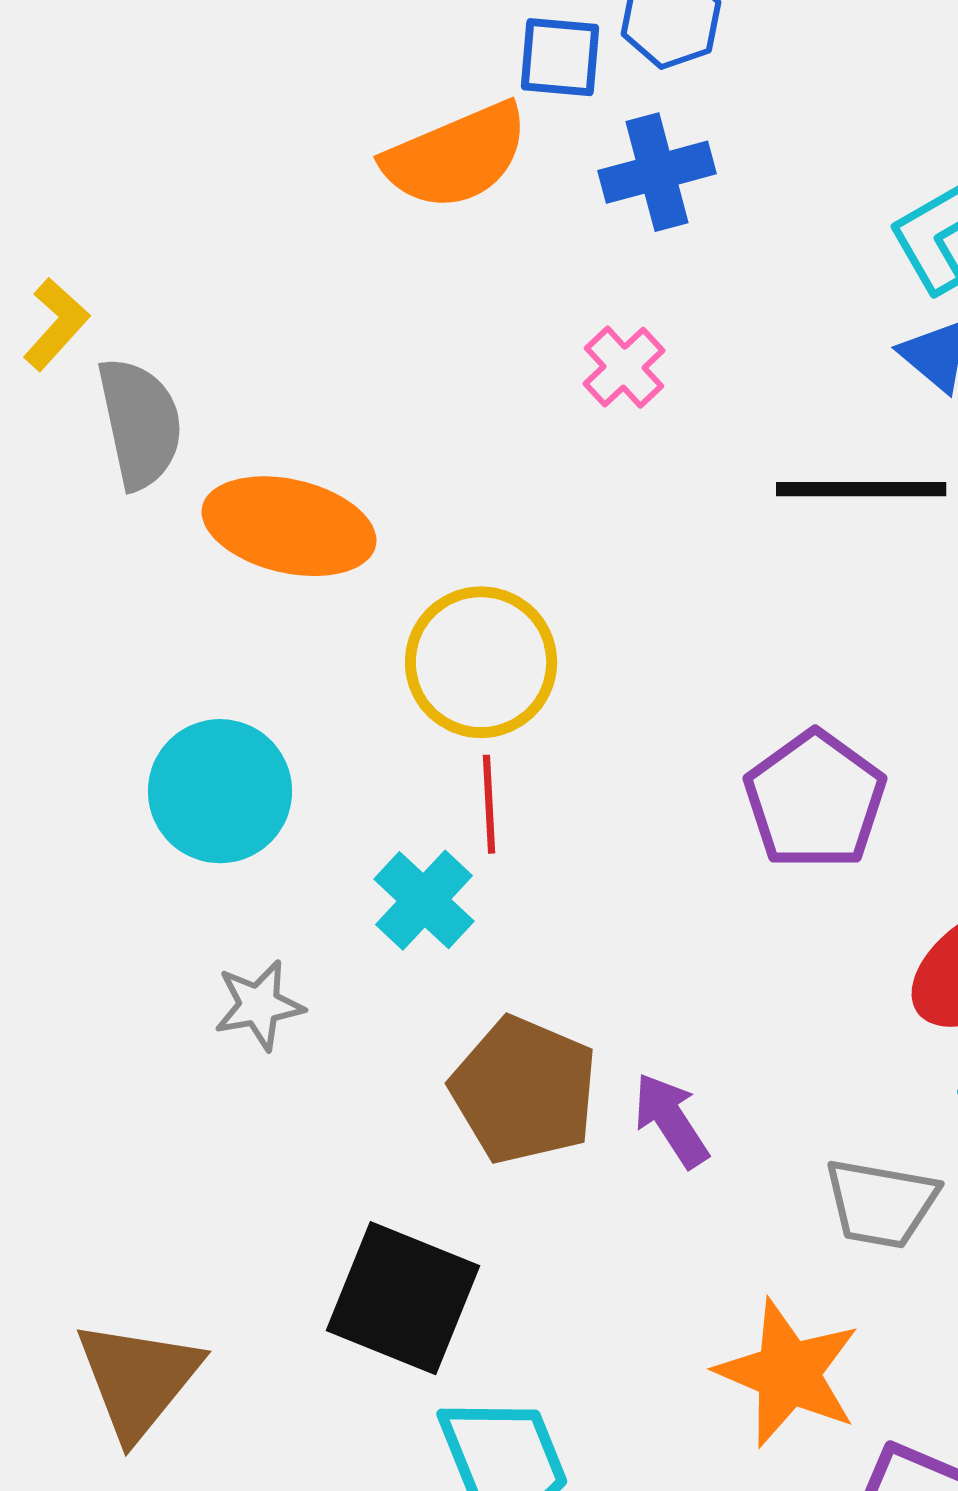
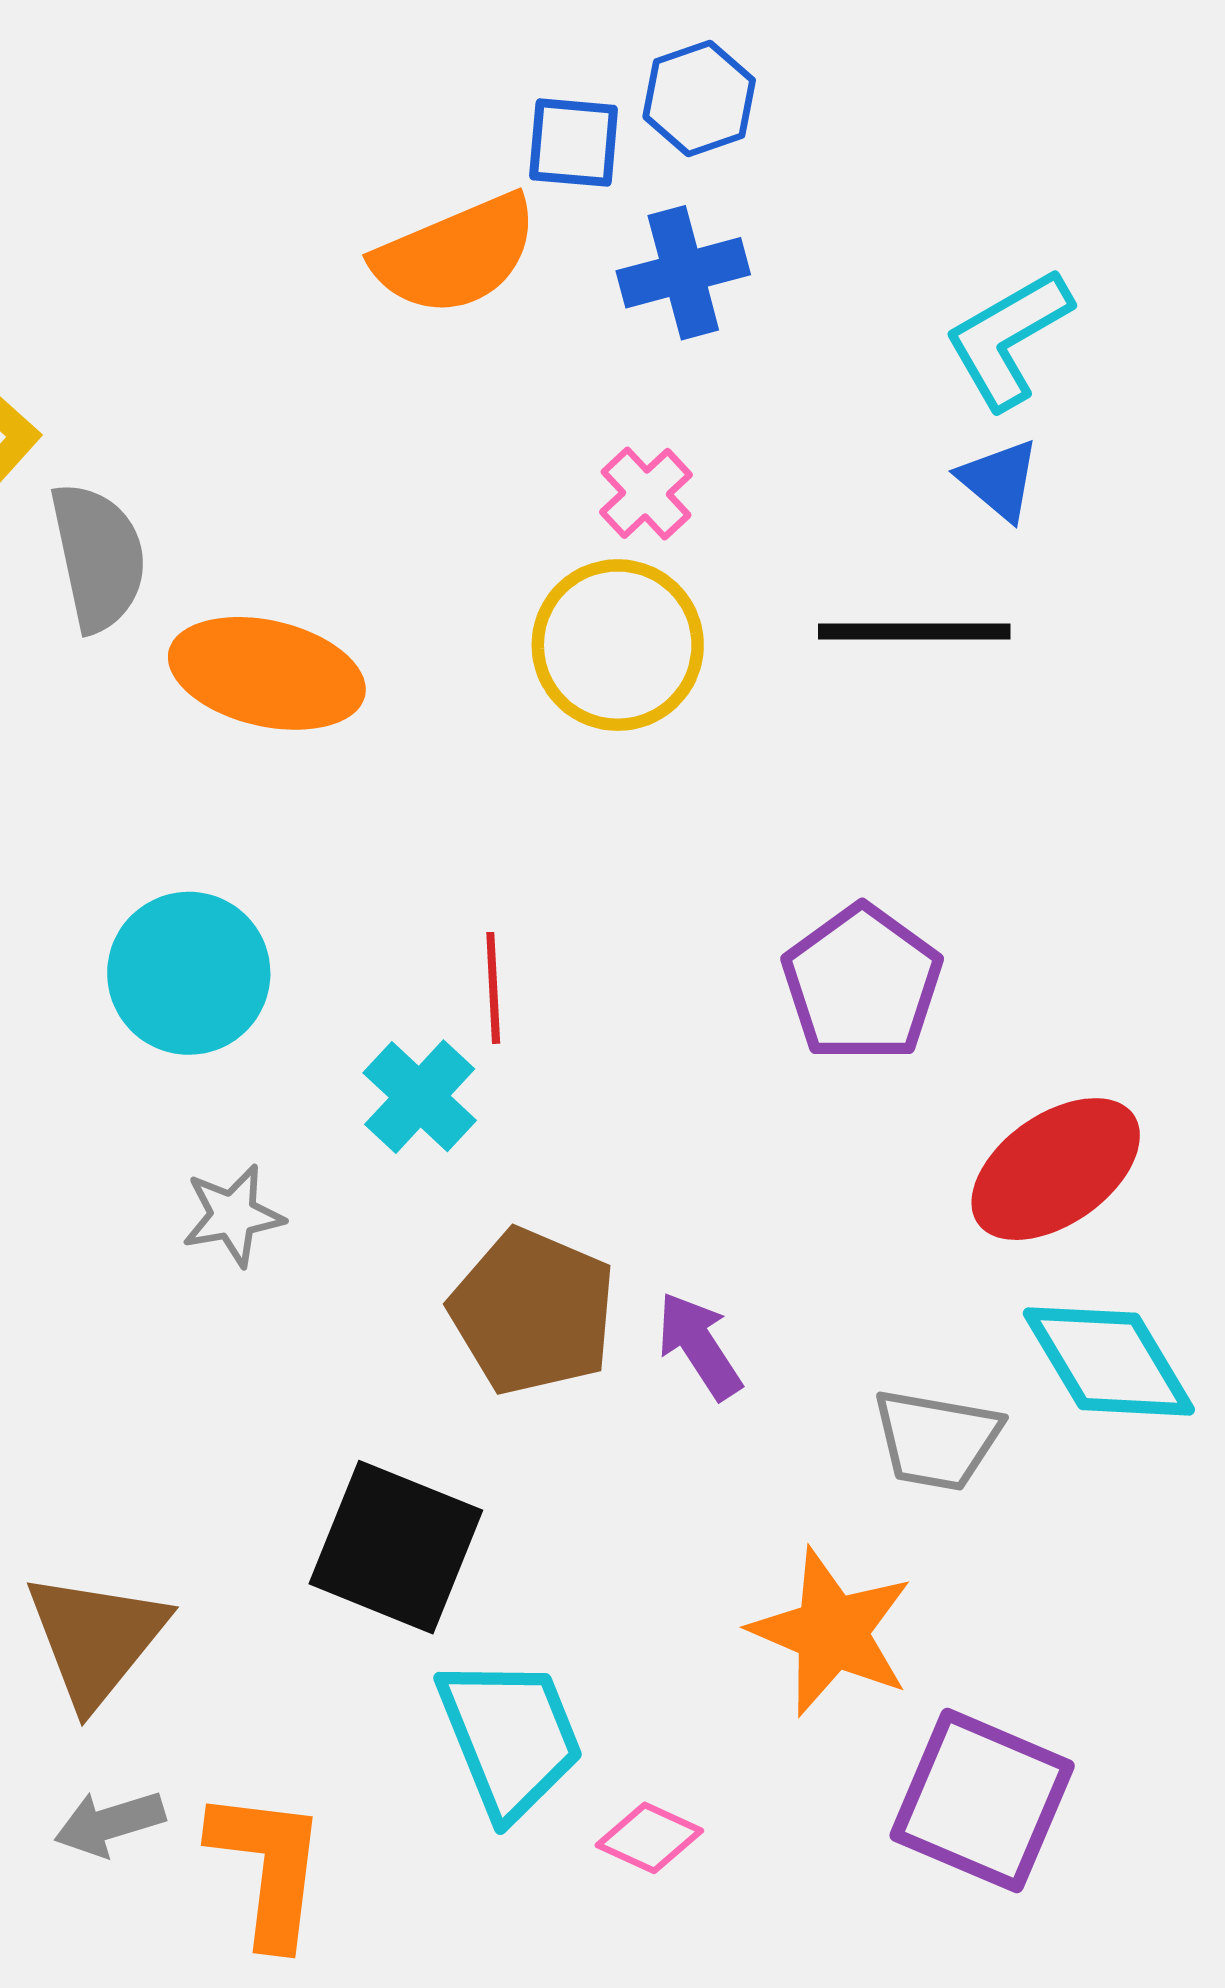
yellow circle: (481, 662) -> (618, 645), moved

